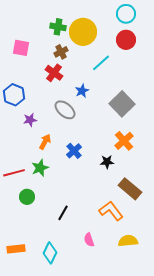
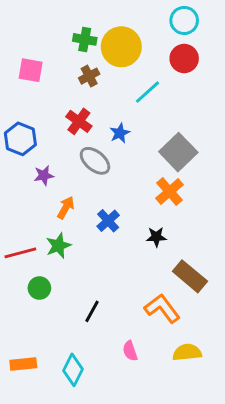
red cross: (54, 73) -> (79, 121), moved
orange cross: (124, 141) -> (170, 192), moved

